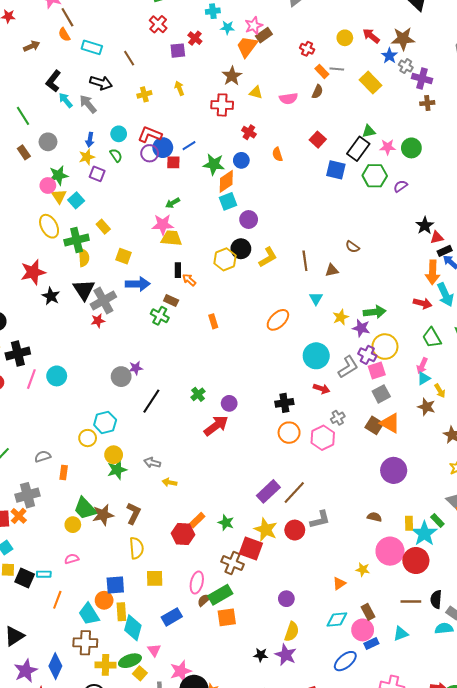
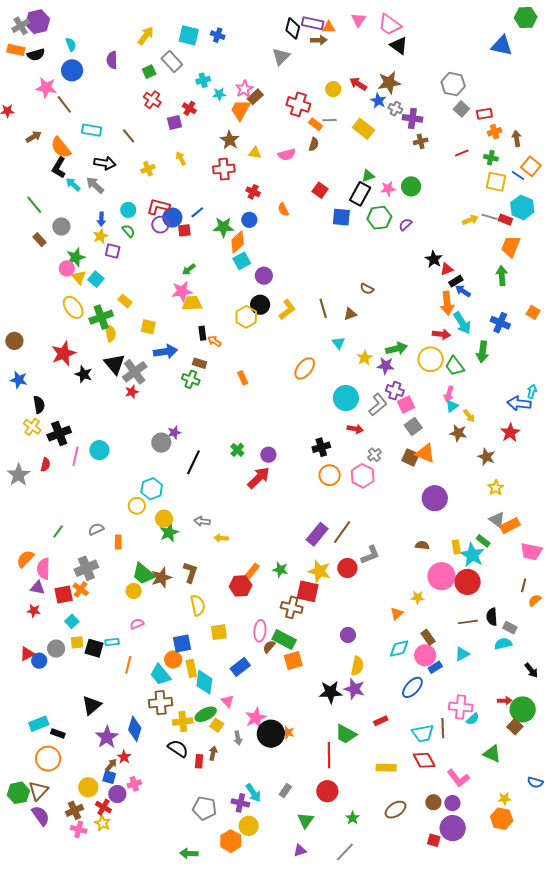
orange semicircle: (64, 35) -> (61, 147), moved, size x1.6
red cross: (307, 49) -> (298, 104), size x1.6
yellow circle: (385, 347) -> (431, 359), moved
green rectangle: (220, 595) -> (284, 640), turned 65
black star: (261, 655) -> (330, 692), size x1.6

